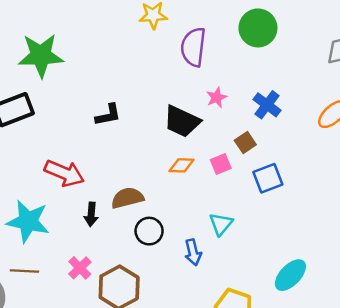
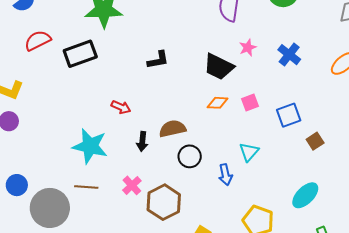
brown square: (245, 143) -> (315, 141), moved
red arrow: (64, 173) -> (121, 107), size x0.6

